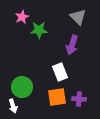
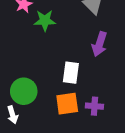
purple arrow: (72, 45) -> (99, 44), moved
white rectangle: (60, 72) -> (71, 73), turned 30

